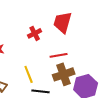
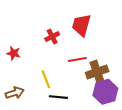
brown cross: (64, 74) -> (97, 72), moved

